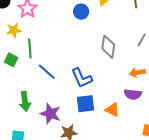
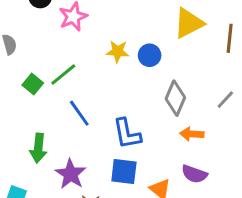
blue circle: (81, 12) -> (150, 55), moved
yellow star: (14, 30) -> (118, 51), moved
green line: (30, 49) -> (63, 74), turned 42
orange arrow: (137, 73) -> (192, 134), moved

